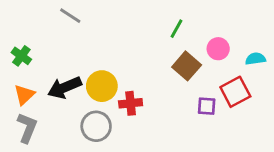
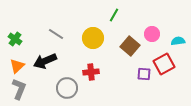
gray line: (70, 16) -> (56, 34), moved
green line: (176, 29) -> (114, 15), moved
yellow circle: (102, 86) -> (93, 38), moved

